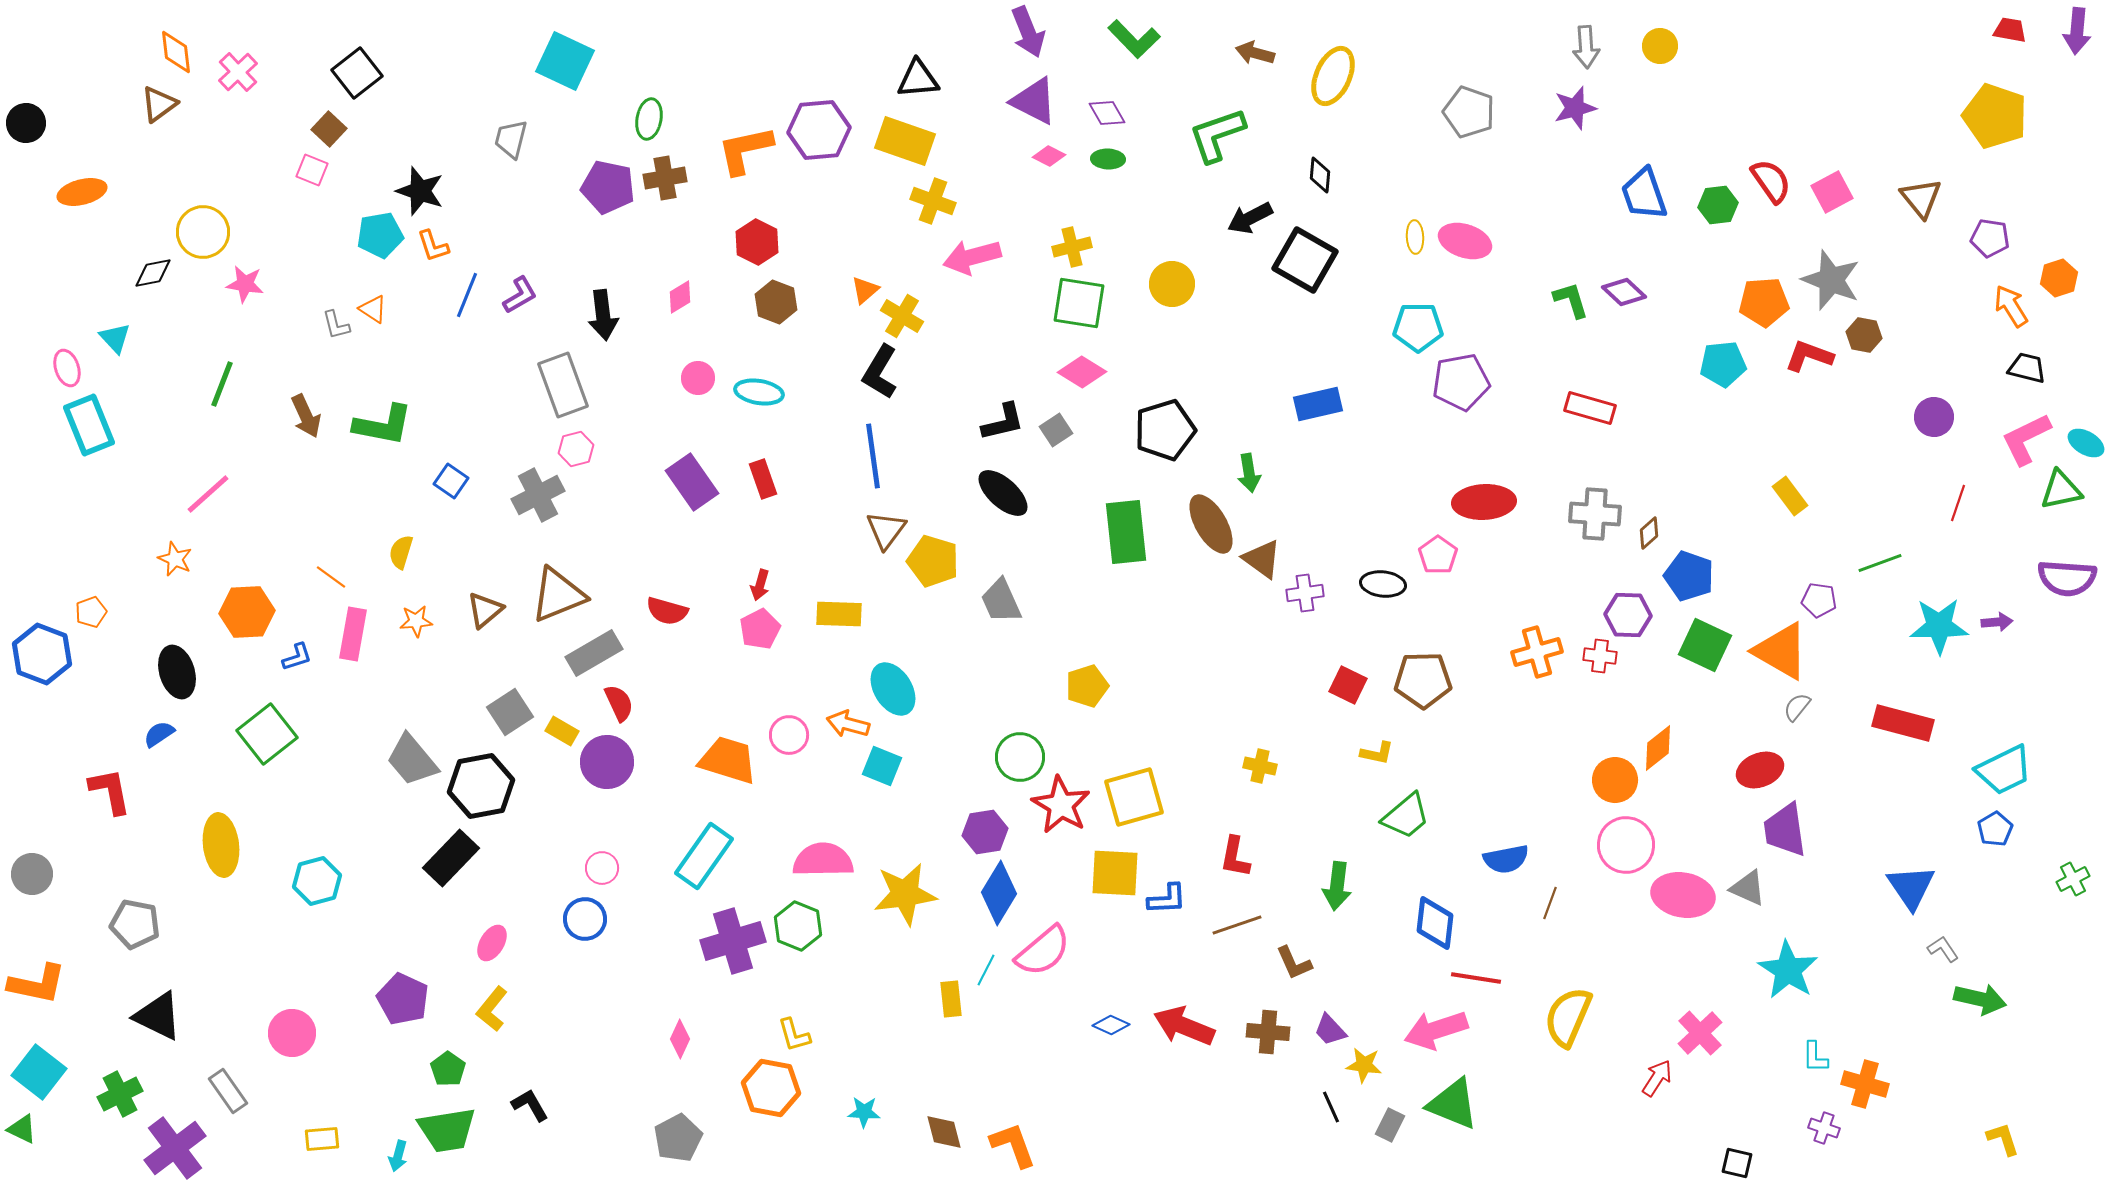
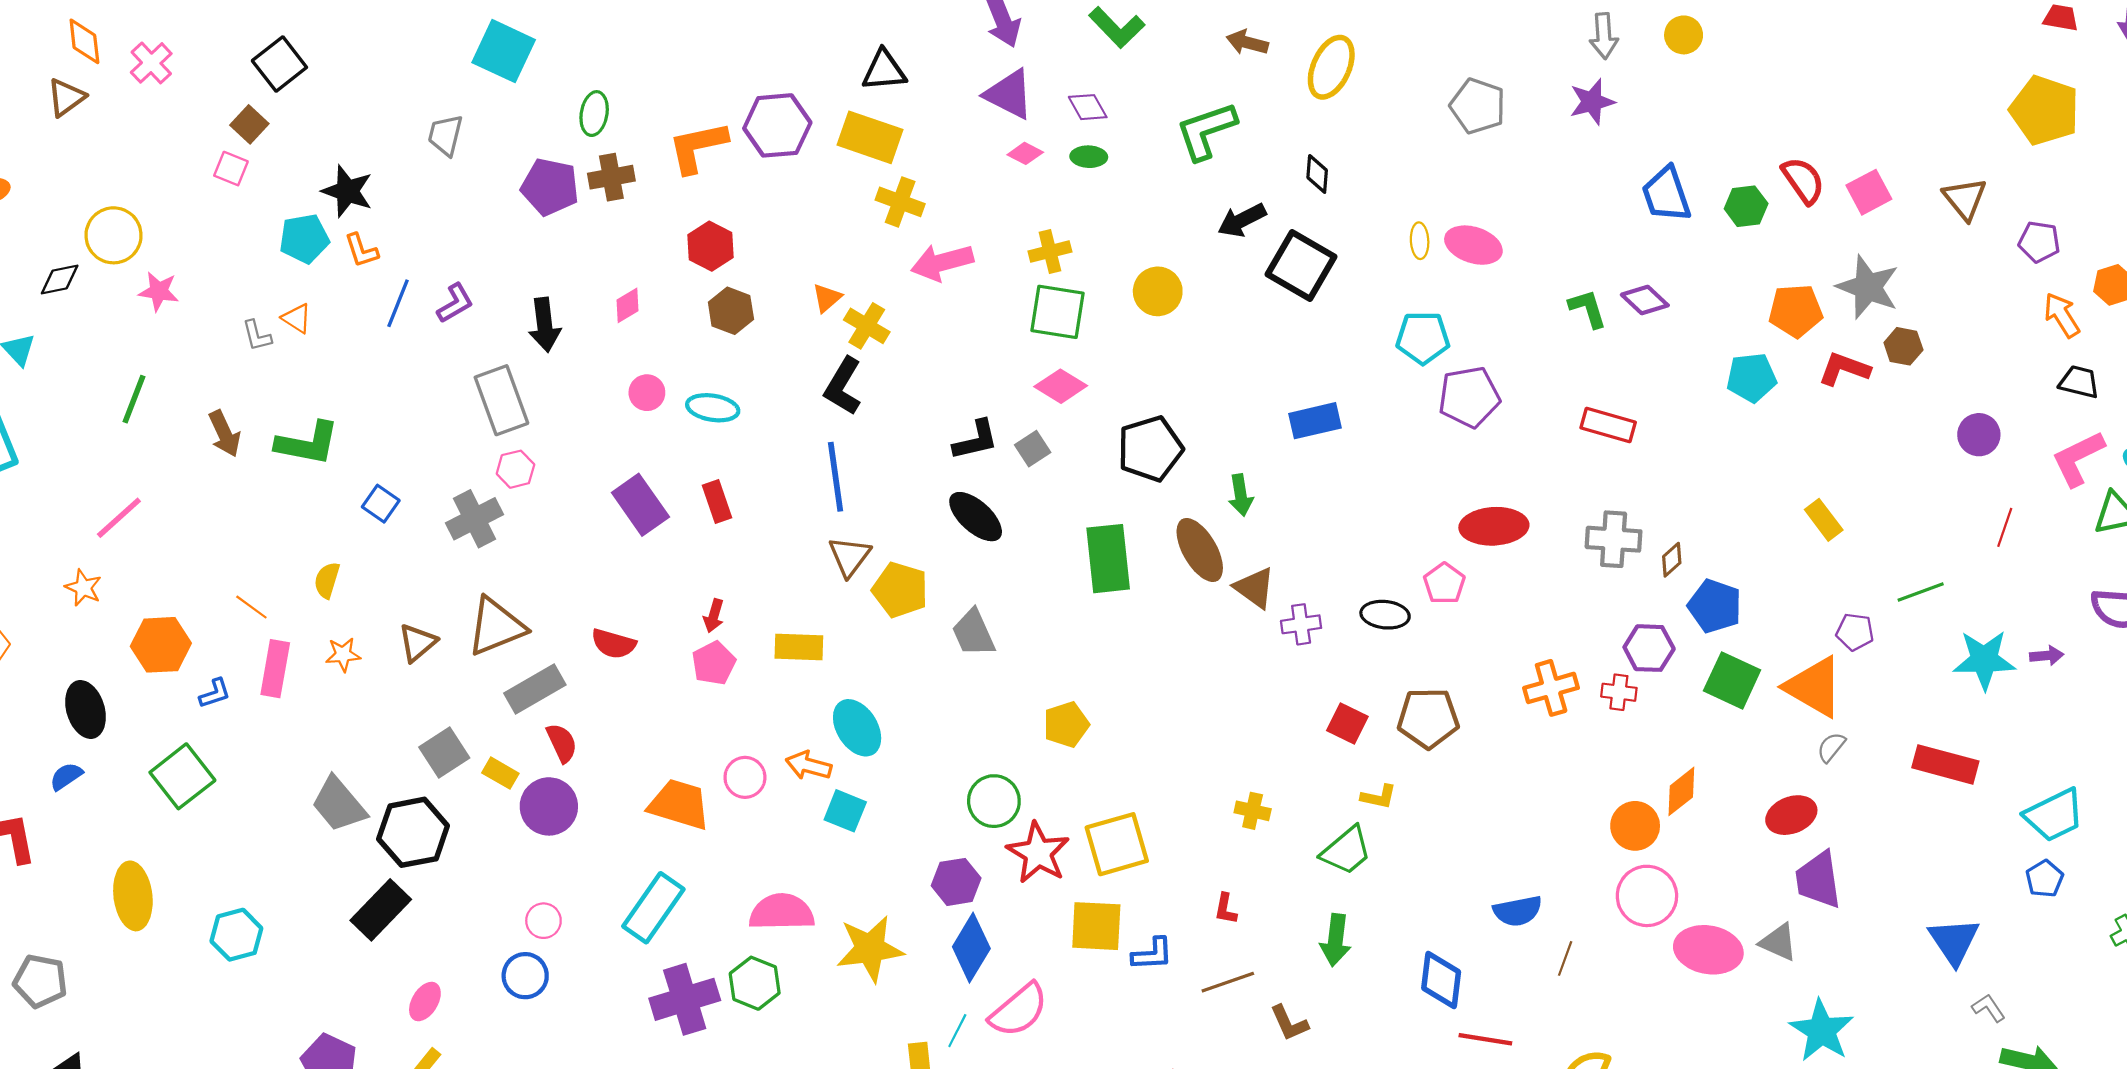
green trapezoid: (1406, 816) -> (1346, 851), moved
red L-shape: (1235, 857) -> (1226, 909), size x0.7

